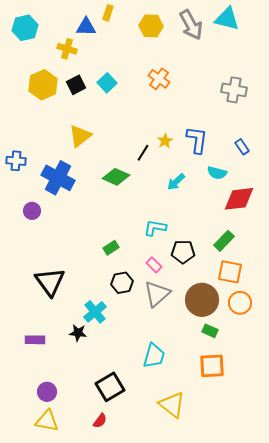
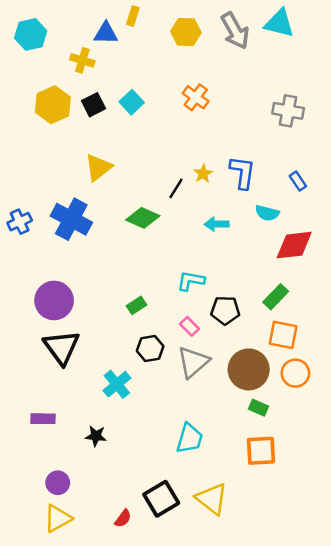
blue cross: (16, 161) -> (20, 222), moved, turned -30
cyan arrow: (176, 182) -> (217, 224), turned 42
purple circle: (32, 211) -> (54, 300), moved, size x1.8
black star: (78, 333) -> (96, 436), moved
black square: (110, 387) -> (161, 499), moved
yellow triangle: (47, 421) -> (58, 518), turned -40

